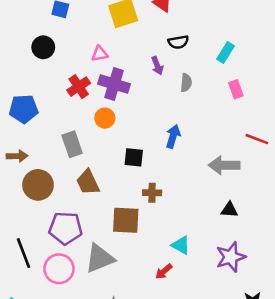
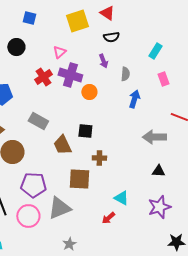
black semicircle: (178, 42) -> (111, 37), moved
pink triangle: (100, 54) -> (59, 52), turned -32
orange circle: (105, 118) -> (89, 92), moved
blue arrow: (173, 136) -> (134, 99), moved
gray rectangle: (72, 144) -> (38, 121), turned -42
brown trapezoid: (88, 182) -> (62, 145), moved

